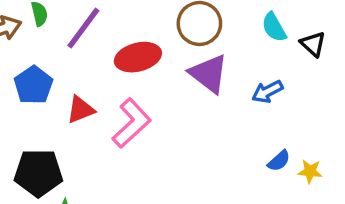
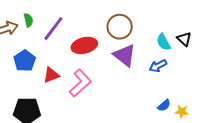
cyan semicircle: (274, 27) -> (163, 42), moved

